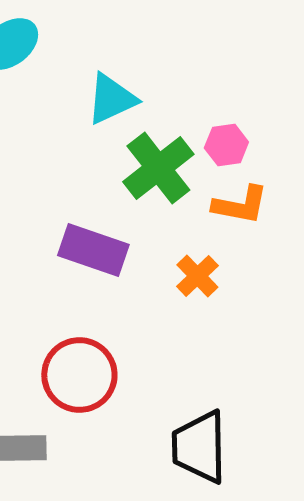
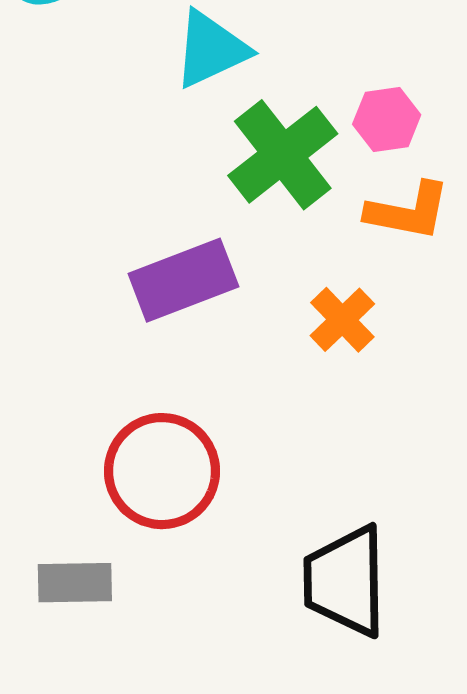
purple rectangle: (93, 250) -> (183, 280), turned -40

